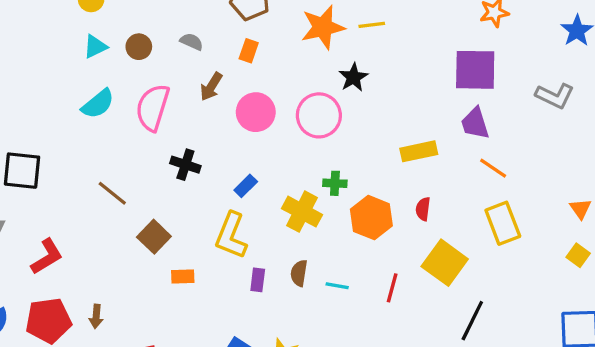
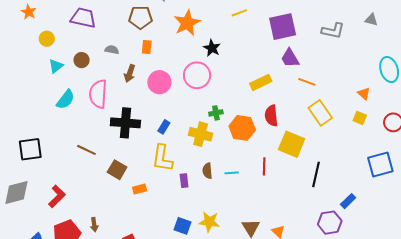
yellow line: (372, 25) -> (239, 13), moved
black cross: (185, 165) -> (125, 123), size x1.6
red semicircle: (423, 209) -> (271, 116), size x1.5
yellow square: (578, 255) -> (360, 118), moved

